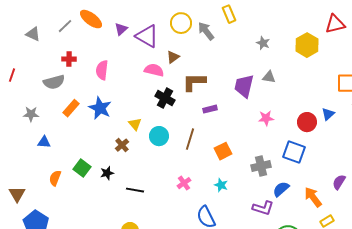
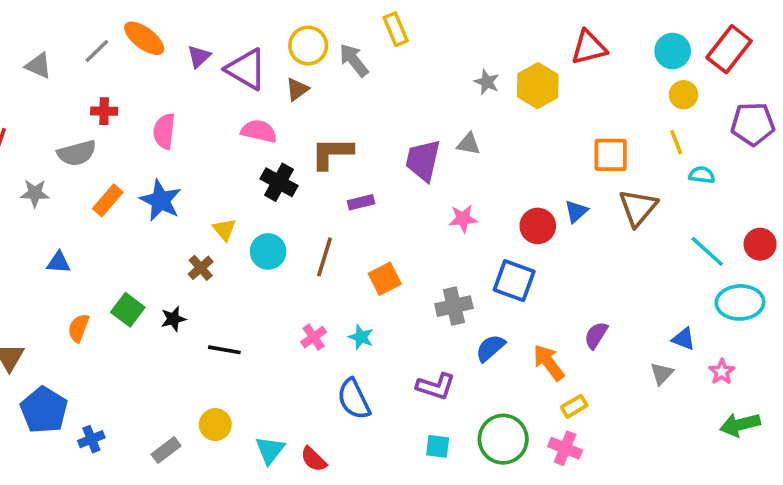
gray star: (263, 43) -> (487, 82), moved
brown triangle: (173, 57) -> (297, 89), moved
gray star: (31, 114) -> (35, 193), moved
cyan star: (221, 185) -> (361, 337), moved
purple L-shape: (263, 208) -> (436, 386), moved

